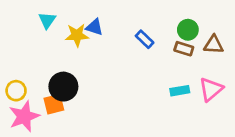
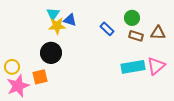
cyan triangle: (47, 20) -> (53, 14), moved
green circle: (188, 30) -> (132, 18), moved
black circle: (63, 87) -> (51, 53), moved
cyan rectangle: (180, 91) -> (133, 67), size x1.6

